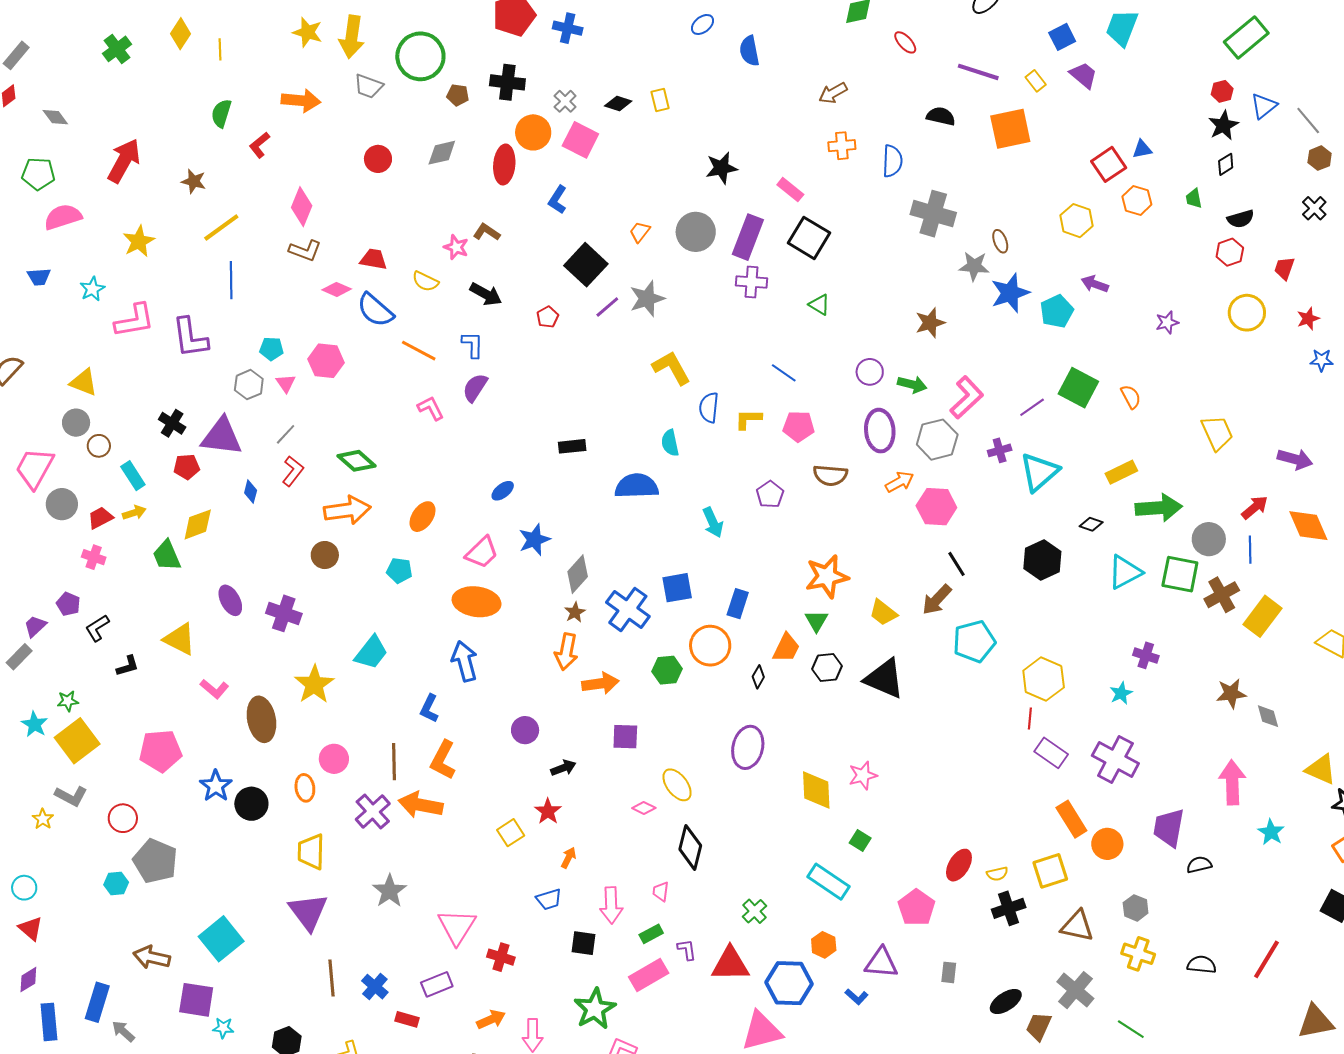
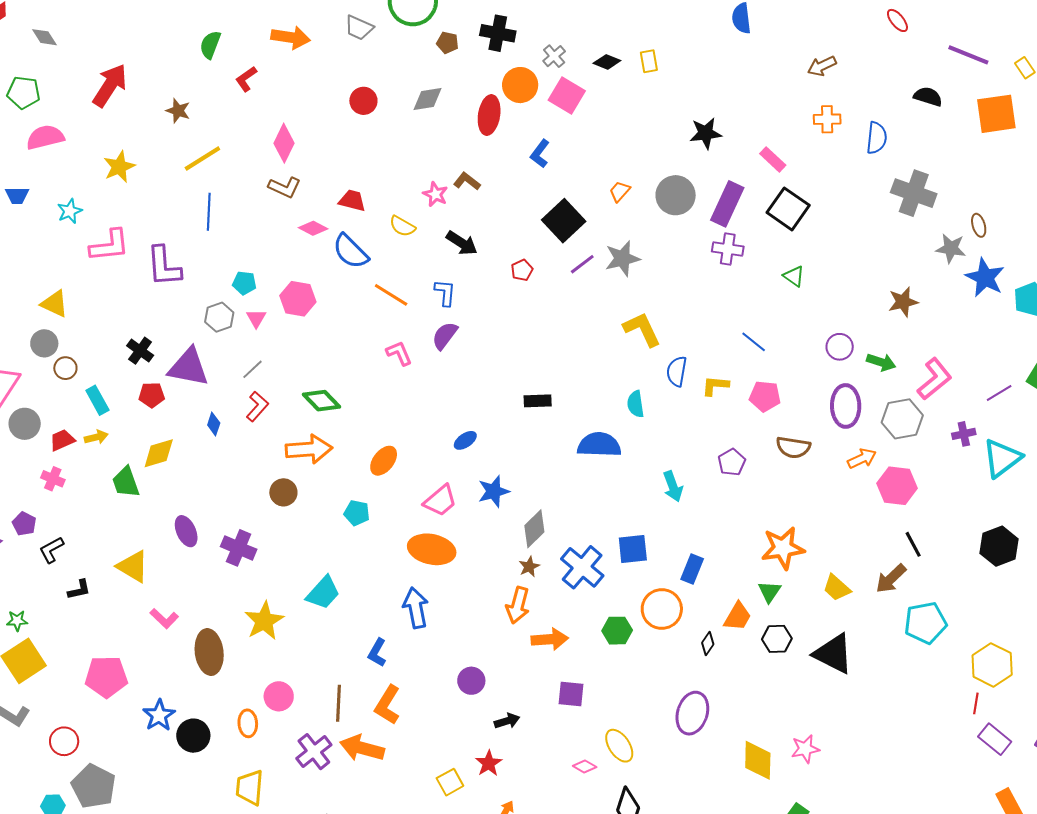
blue star: (1010, 293) -> (985, 278), turned -30

